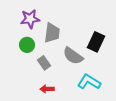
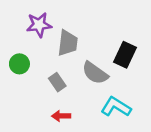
green circle: (27, 45) -> (19, 64), moved

